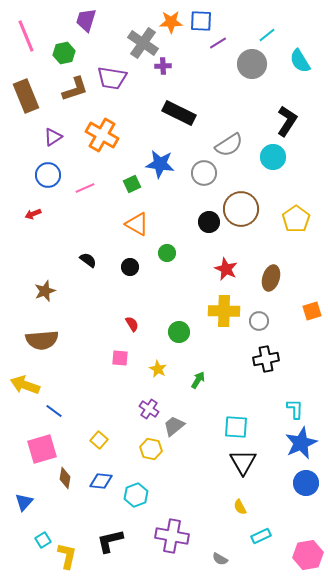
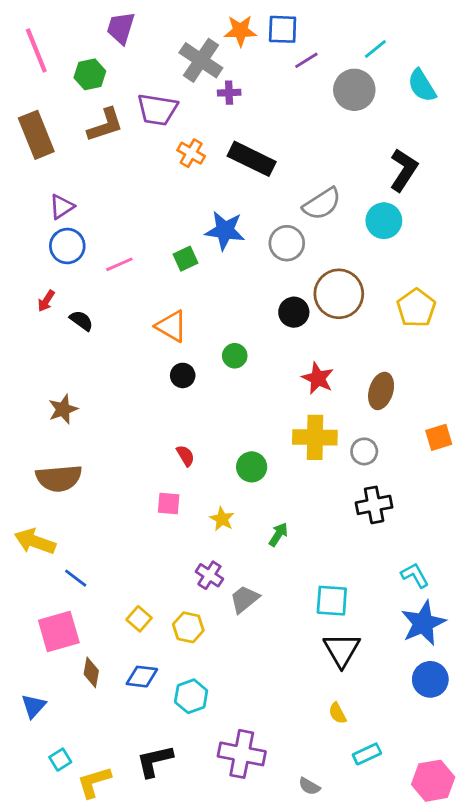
orange cross: (102, 135) -> (191, 153), moved, size x0.6
purple triangle: (53, 137) -> (62, 207), moved
red arrow: (33, 214) -> (46, 301), turned -35
orange triangle: (137, 224) -> (171, 326), moved
black semicircle: (88, 260) -> (81, 321), moved
cyan L-shape: (295, 409) -> (415, 575), turned -30
yellow hexagon: (151, 449) -> (188, 627), moved
yellow L-shape: (67, 556) -> (94, 782), turned -120

